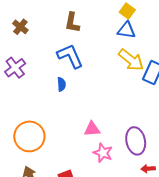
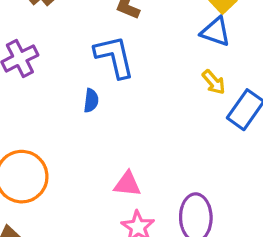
yellow arrow: (131, 60) -> (214, 82), size x0.6

